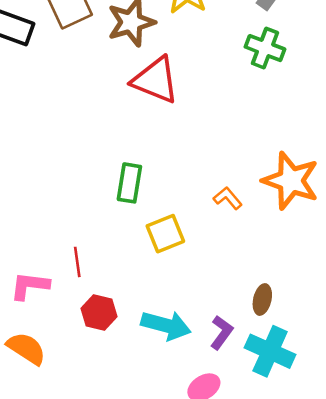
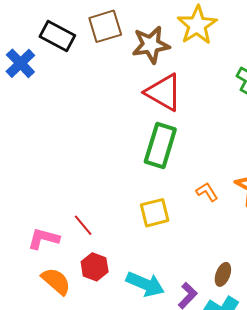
green rectangle: (129, 183) -> (160, 145), moved, size x1.4
red line: (77, 262) -> (83, 225), turned -40
orange semicircle: (26, 348) -> (56, 281), moved

